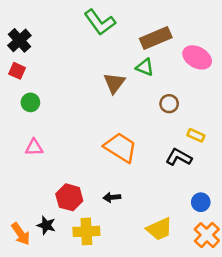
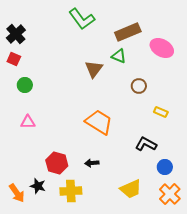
black L-shape: (179, 157) -> (146, 144), moved

